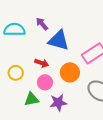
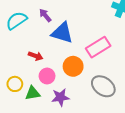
cyan semicircle: (14, 30) -> (17, 21), turned -35
red arrow: (42, 63) -> (36, 56), moved
yellow circle: (16, 73) -> (15, 84), moved

